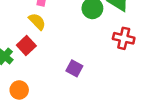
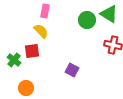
red square: (26, 46) -> (32, 51), turned 35

